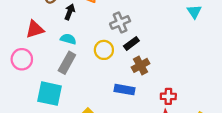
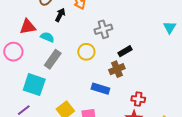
cyan semicircle: (68, 39) -> (47, 37), moved
black rectangle: (131, 43) -> (125, 51), moved

